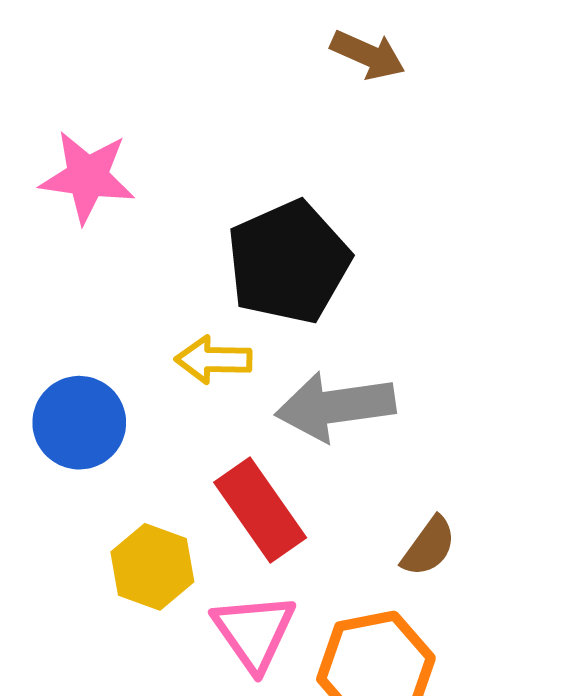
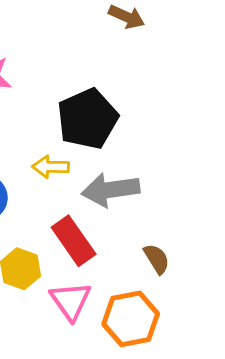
brown semicircle: (429, 547) -> (157, 259), turned -68

